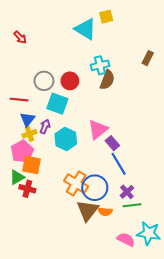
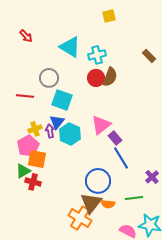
cyan triangle: (85, 29) -> (70, 47), moved
brown rectangle: (148, 58) -> (149, 56), turned -72
cyan cross: (100, 65) -> (97, 55), moved
red circle: (70, 81) -> (96, 78), moved
blue triangle: (27, 119) -> (57, 122), moved
purple arrow: (45, 127) -> (50, 131), moved, turned -32
orange cross: (76, 184) -> (80, 218), moved
purple cross: (127, 192) -> (152, 177), moved

